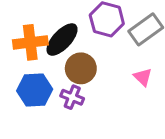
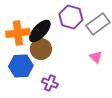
brown circle: (81, 68) -> (41, 49), moved
purple cross: (72, 97) -> (50, 83), moved

